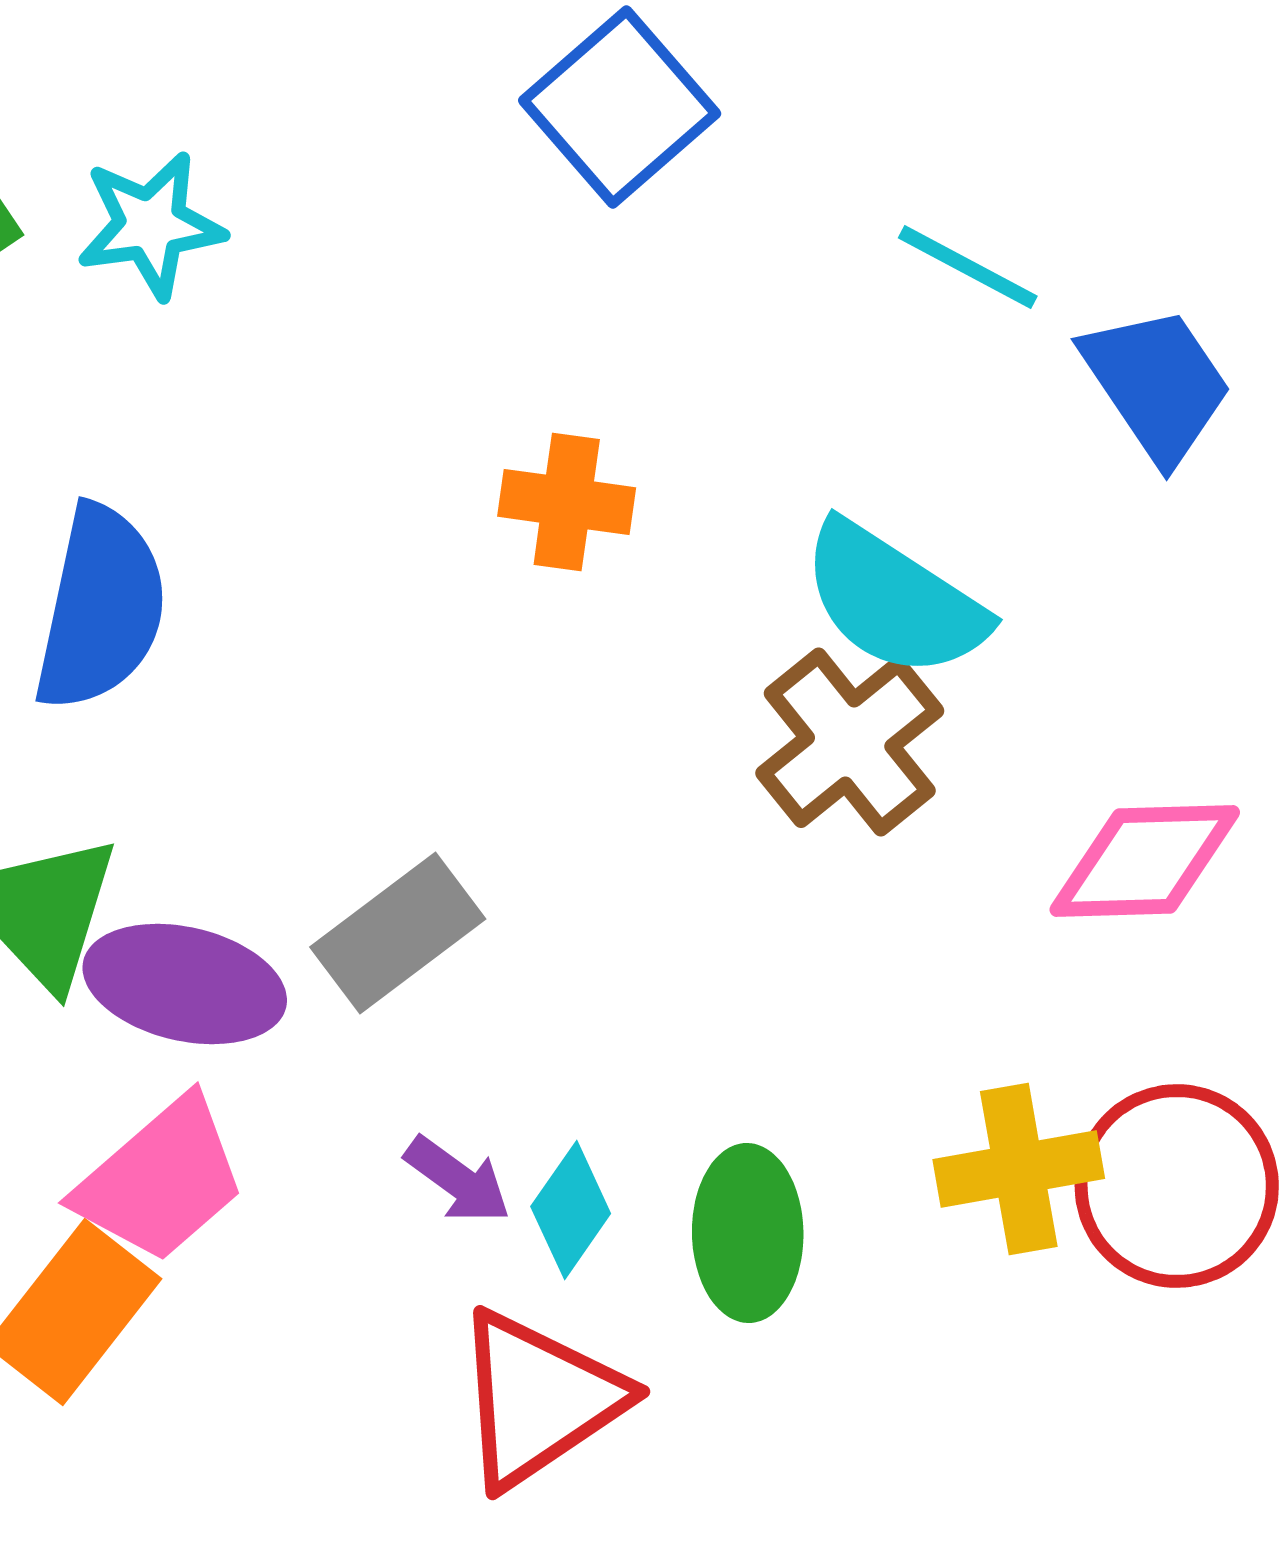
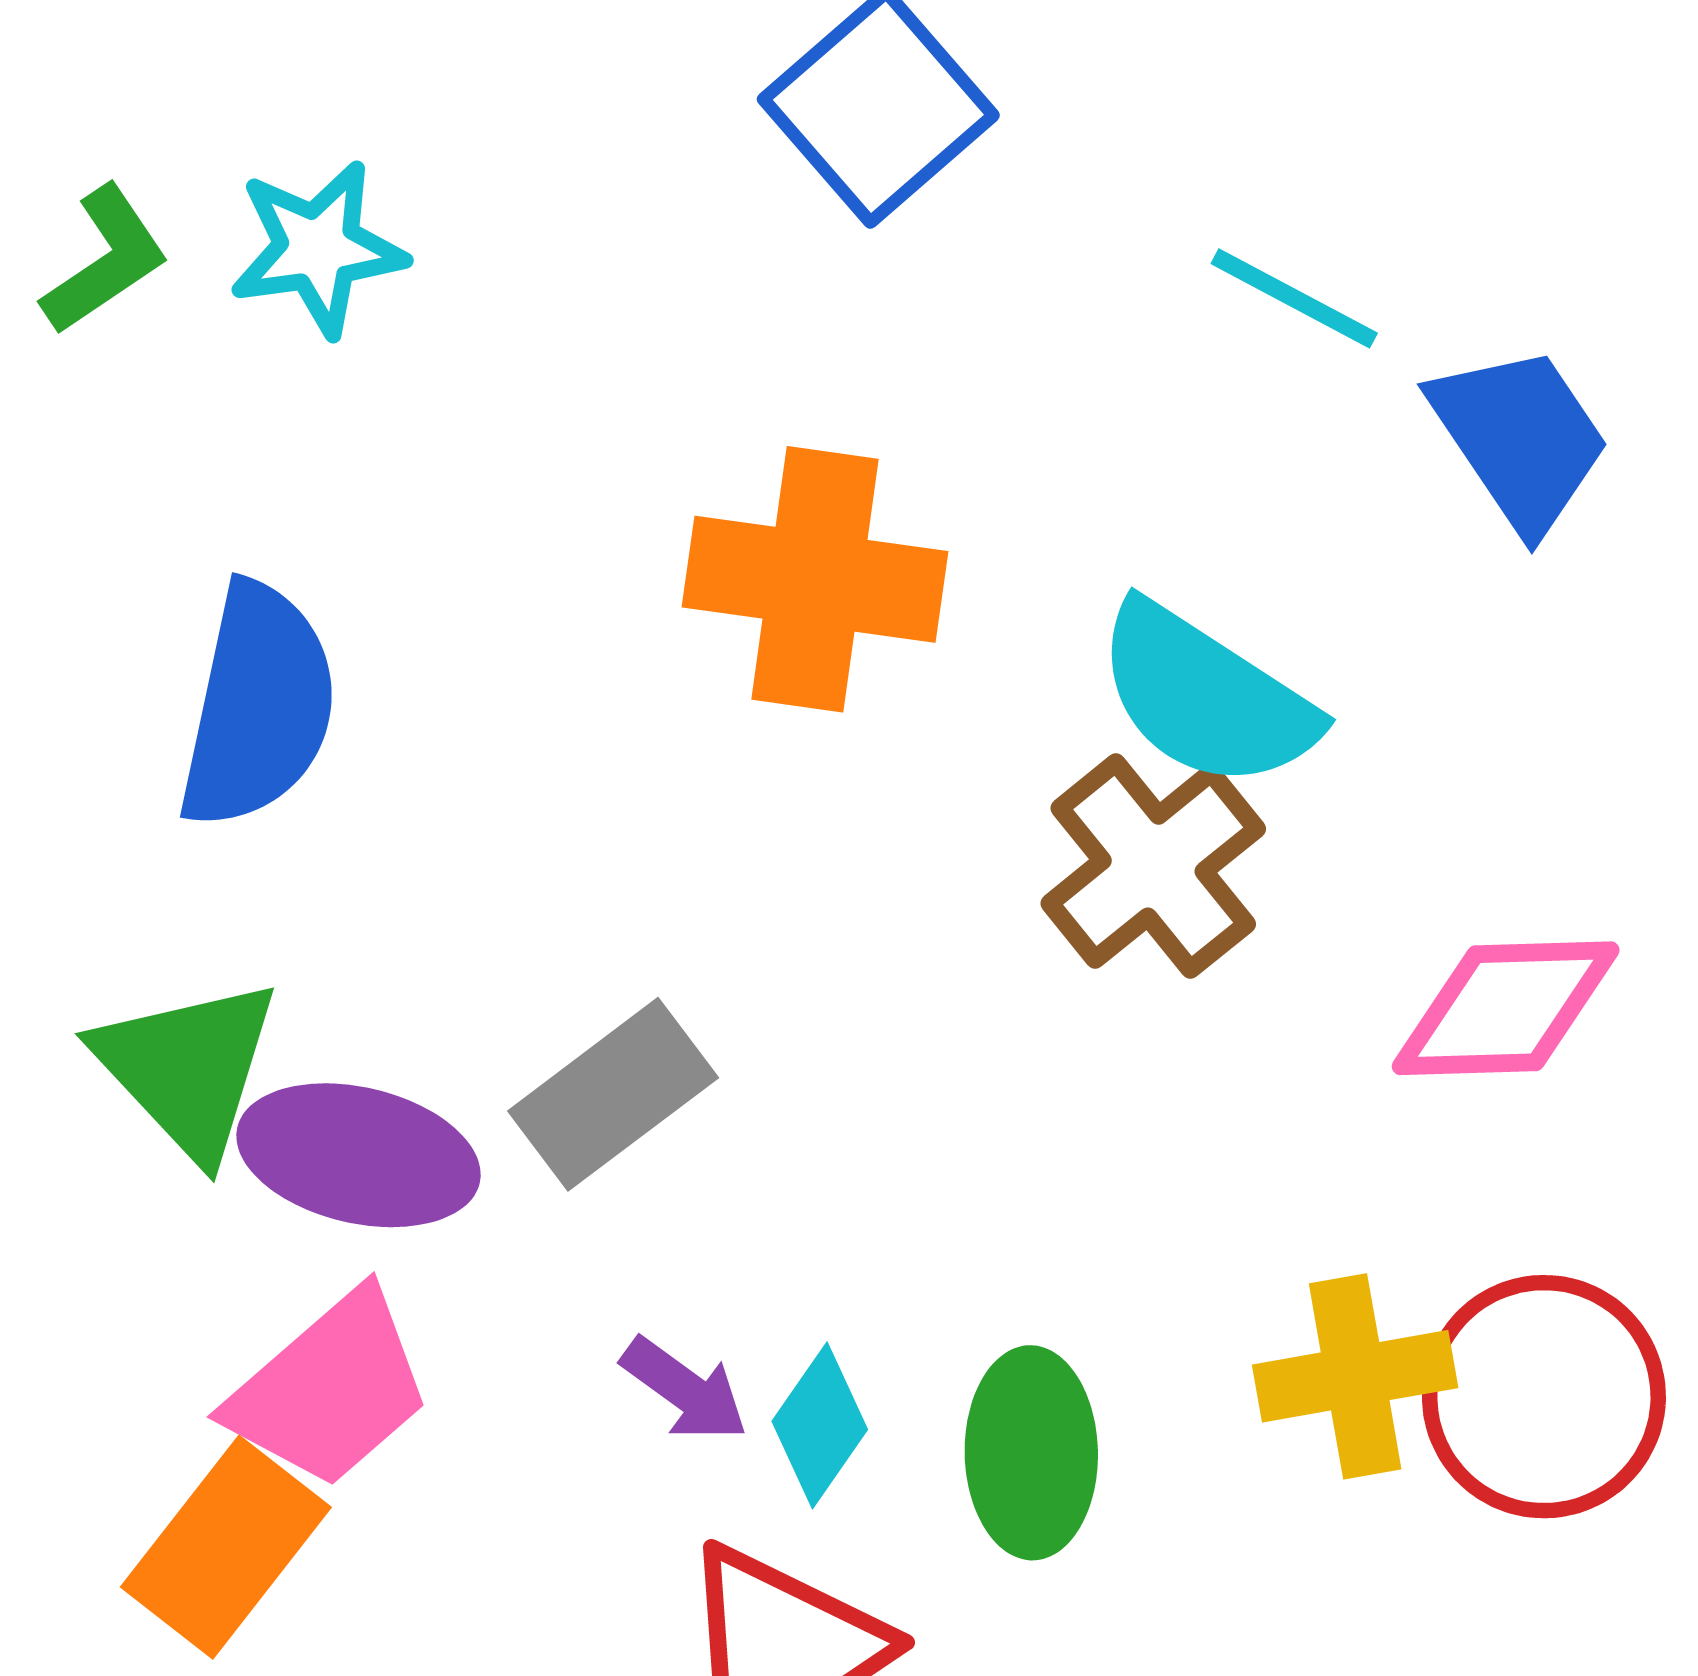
orange cross: (567, 502) -> (815, 579), size x1.6

